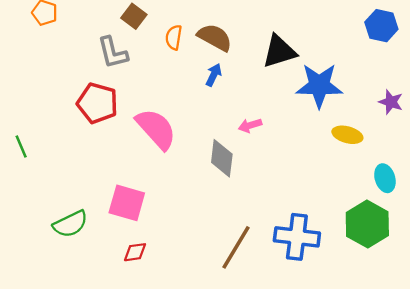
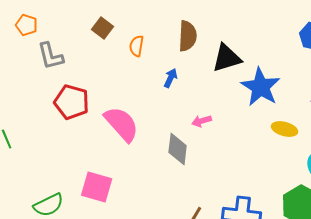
brown semicircle: (215, 37) -> (188, 36), moved, turned 64
gray L-shape: (113, 53) -> (51, 56), moved
blue star: (319, 85) -> (261, 87), turned 30

